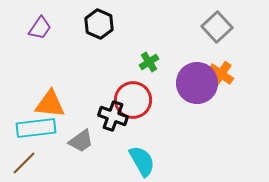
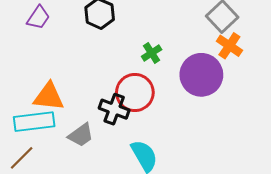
orange cross: (221, 74) -> (229, 46), moved

